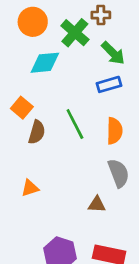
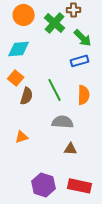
cyan diamond: (45, 63) -> (19, 49), moved
gray semicircle: (119, 173) -> (63, 122), moved, turned -65

